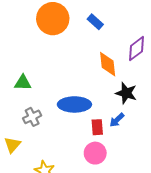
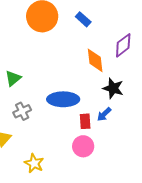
green triangle: (23, 83) -> (13, 78), turned -42

